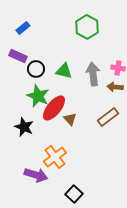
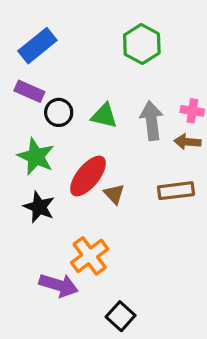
blue rectangle: (23, 28) -> (37, 46), size x1.6
green star: (38, 96) -> (36, 156), moved
brown rectangle: (108, 117) -> (176, 191), turned 30

